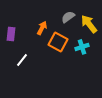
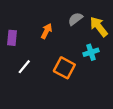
orange square: (58, 42) -> (64, 68), moved

